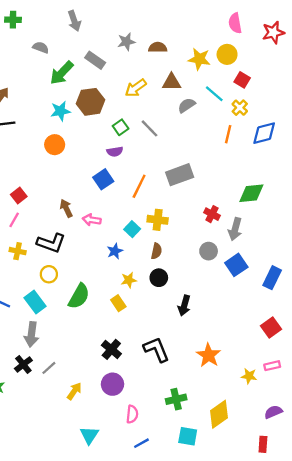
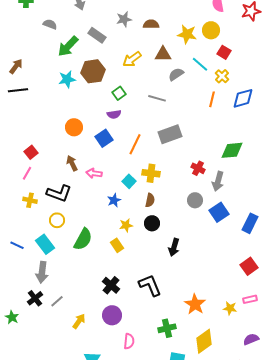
gray line: (150, 128) -> (157, 98), moved, turned -30
orange circle: (55, 145) -> (74, 127), moved
orange star: (209, 355) -> (195, 304), moved

